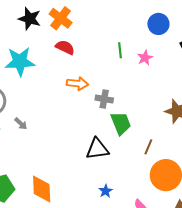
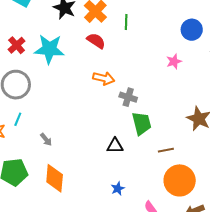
green line: (120, 50) -> (126, 22), moved
gray arrow: (21, 124) -> (46, 140), moved
brown line: (148, 147) -> (166, 150), turned 49
black triangle: (97, 149) -> (115, 146), size x0.7

